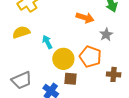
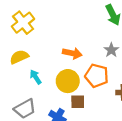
orange arrow: (85, 18) -> (72, 53), moved
cyan arrow: (47, 42) -> (36, 77), moved

